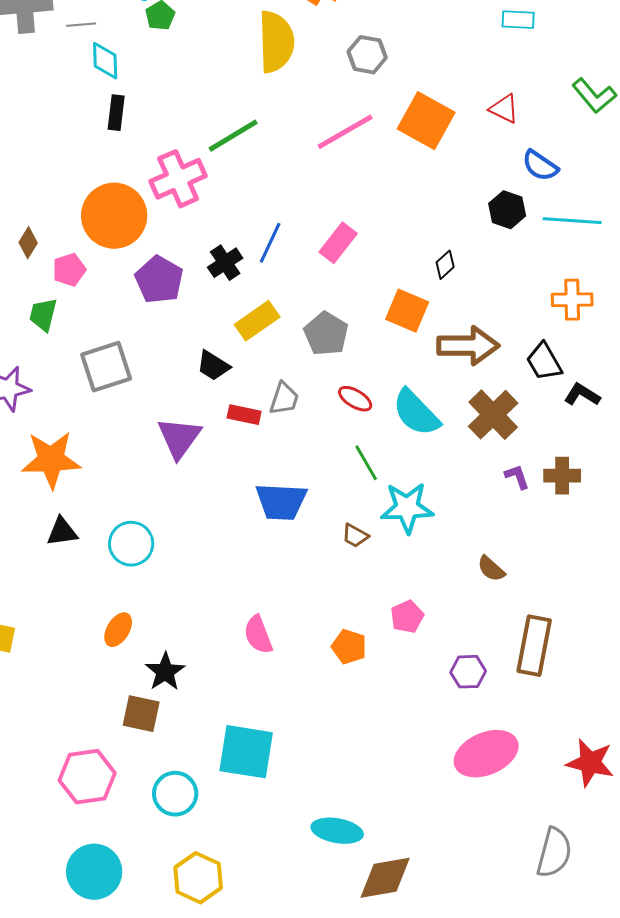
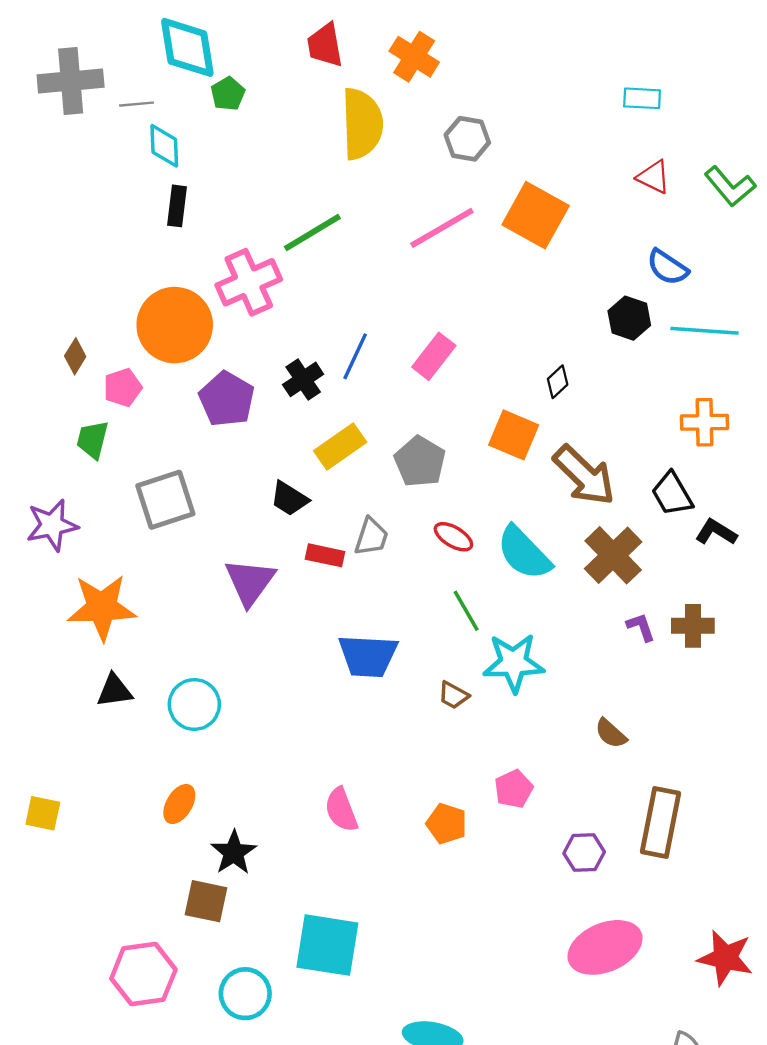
red triangle: (504, 109) -> (654, 177), moved
brown arrow: (468, 346) -> (584, 475), turned 44

